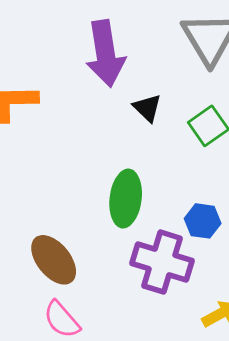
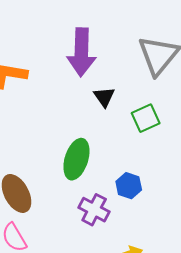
purple cross: (162, 262) -> (94, 210), size x0.7

